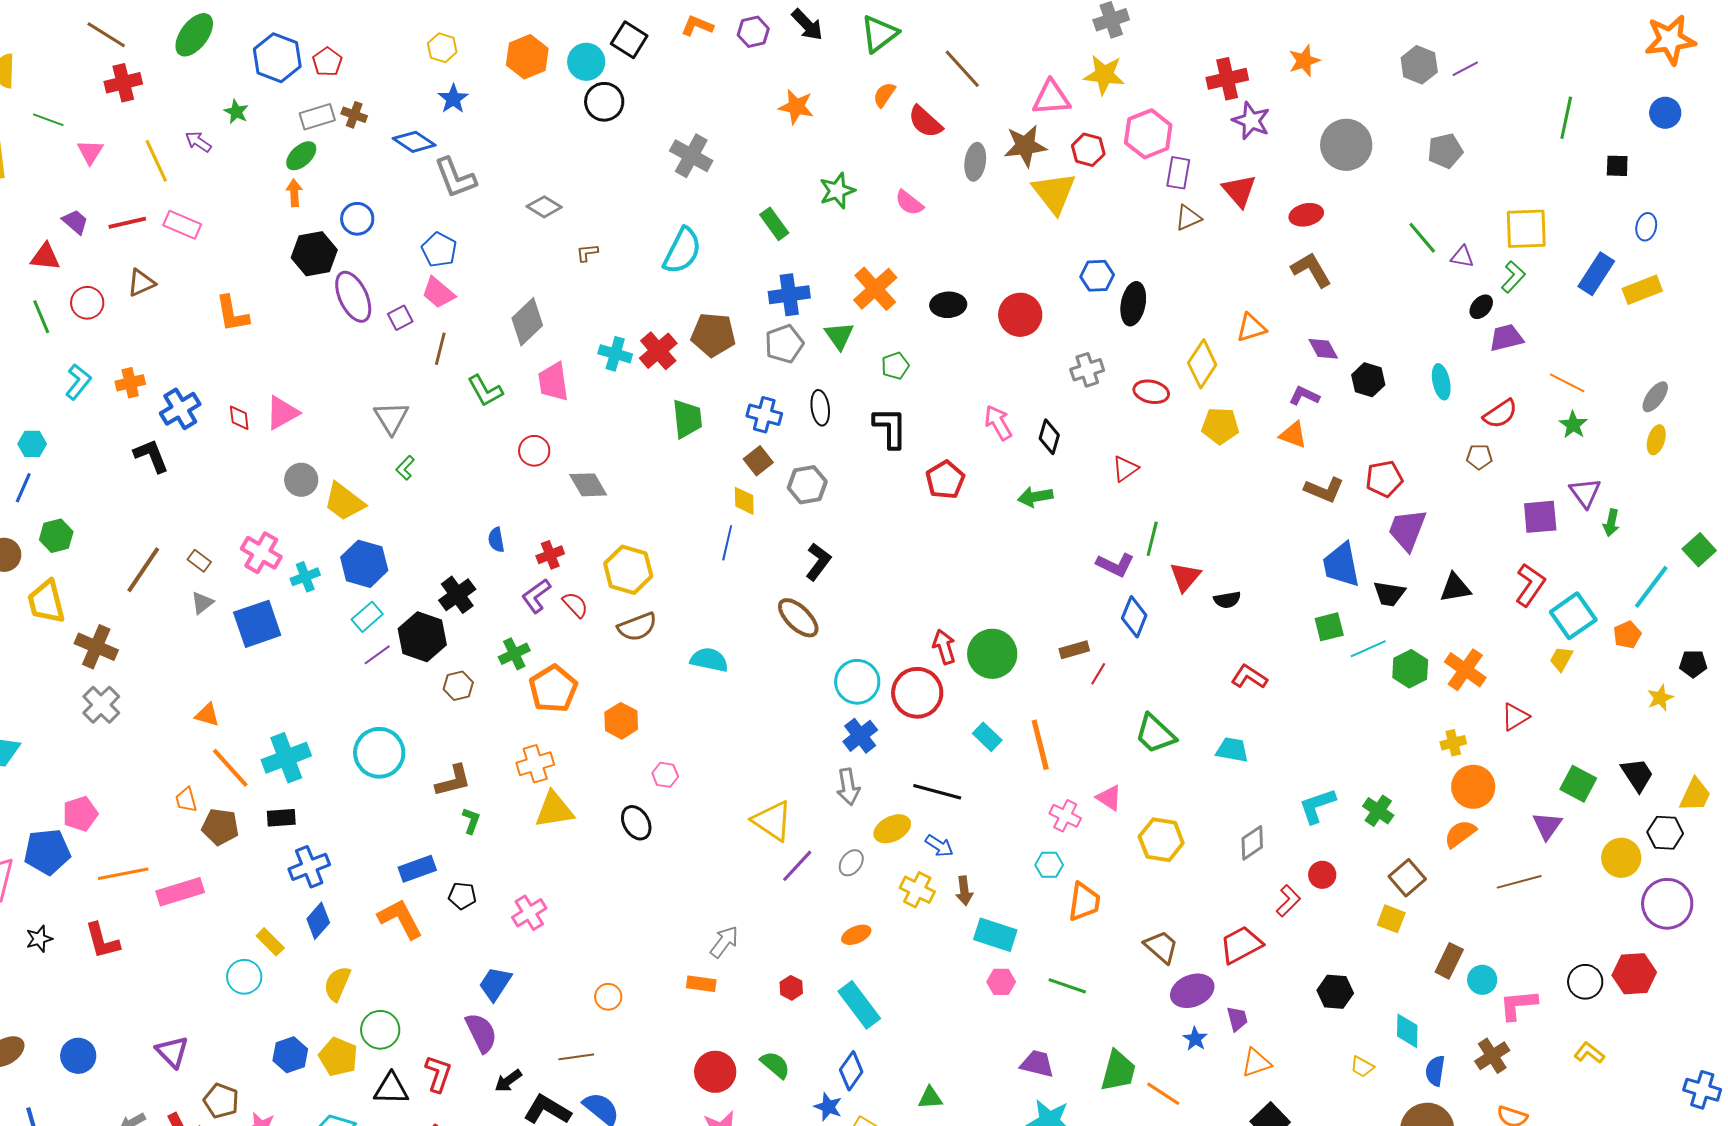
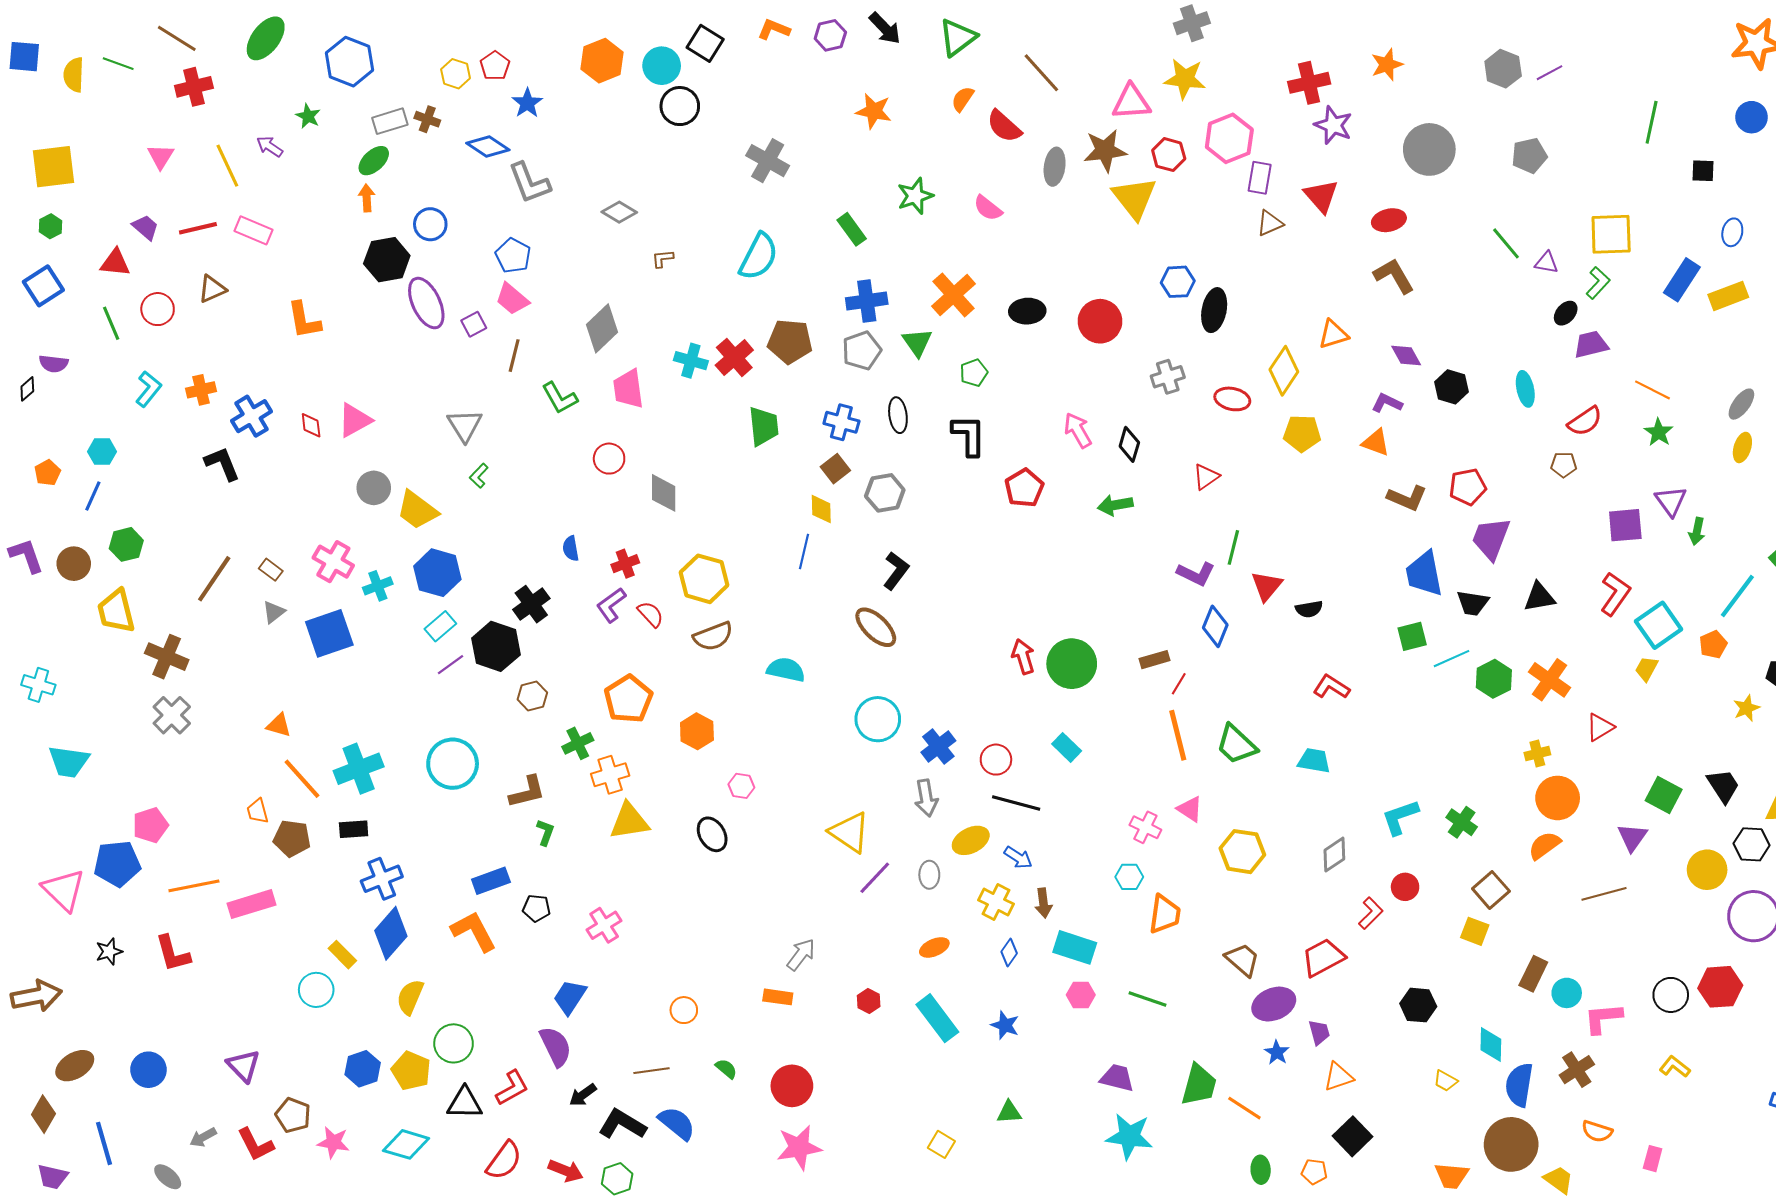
yellow hexagon: (442, 48) -> (456, 74), moved
red pentagon: (327, 62) -> (495, 66), moved
green line: (48, 120) -> (118, 64), moved
gray diamond: (588, 485) -> (664, 493), turned 30
green cross: (514, 654) -> (578, 743), moved
cyan circle: (857, 682) -> (878, 719), moved
red circle: (917, 693) -> (996, 760), moved, size x0.6
orange line: (1040, 745) -> (1178, 735), moved
gray ellipse: (851, 863) -> (929, 875), turned -36
blue diamond: (318, 921) -> (391, 933), size x1.4
green semicircle: (775, 1065) -> (726, 1069), moved, size x0.7
blue diamond: (851, 1071) -> (1009, 953), moved, size x0.7
blue semicircle: (1435, 1071) -> (1519, 1085), size x1.4
red L-shape: (438, 1074) -> (512, 1088), turned 42
blue star: (828, 1107) -> (1005, 1025), moved

